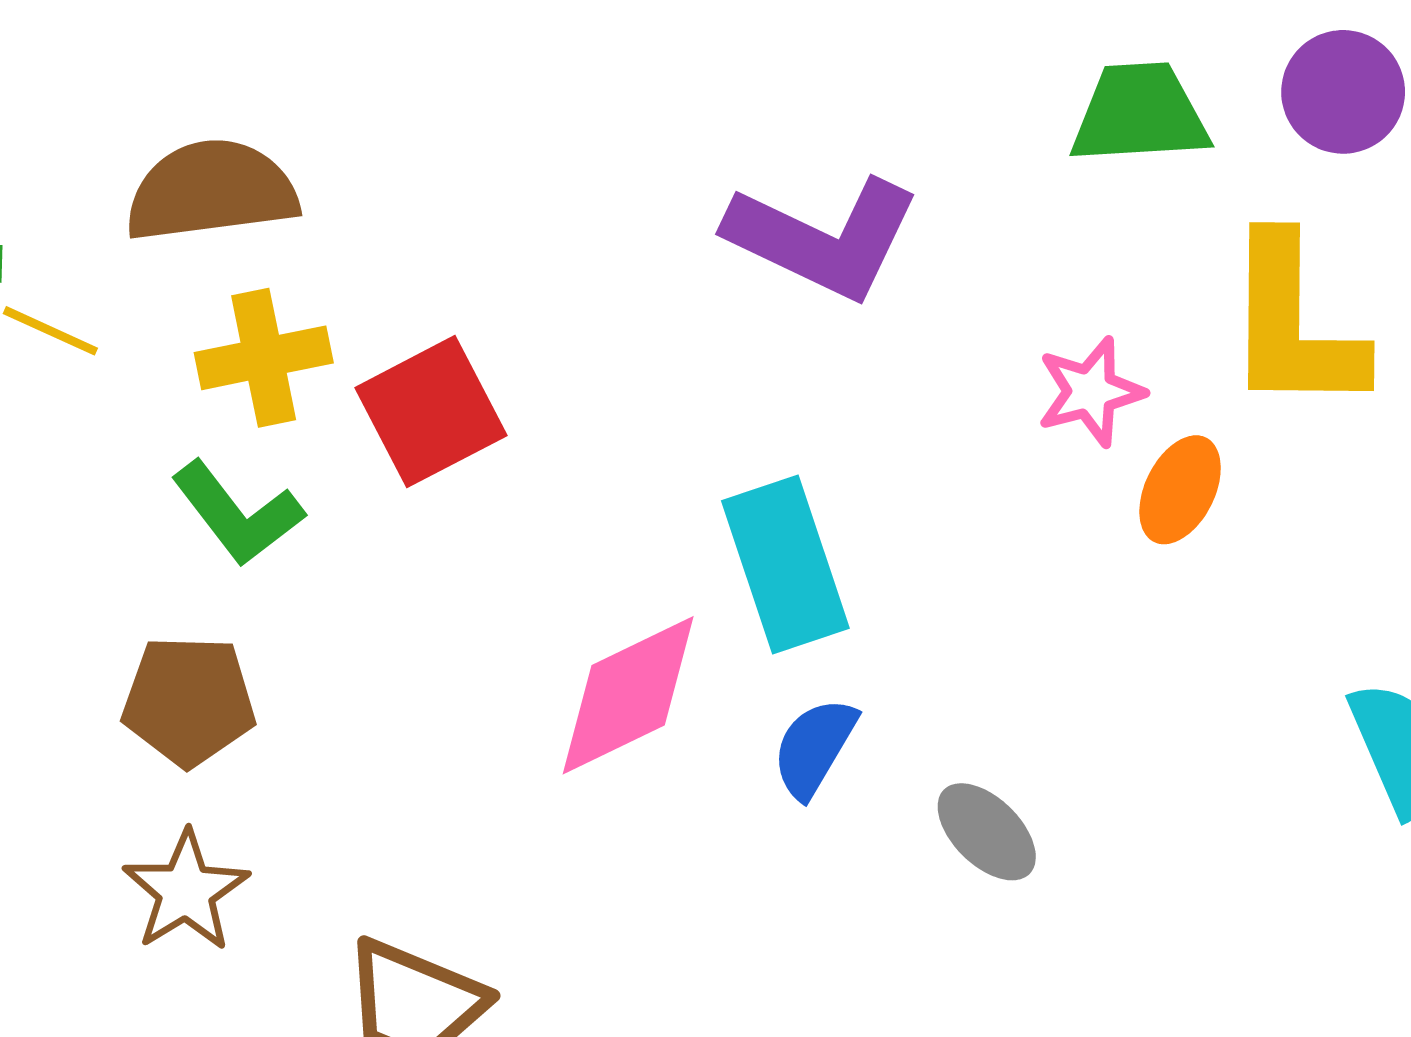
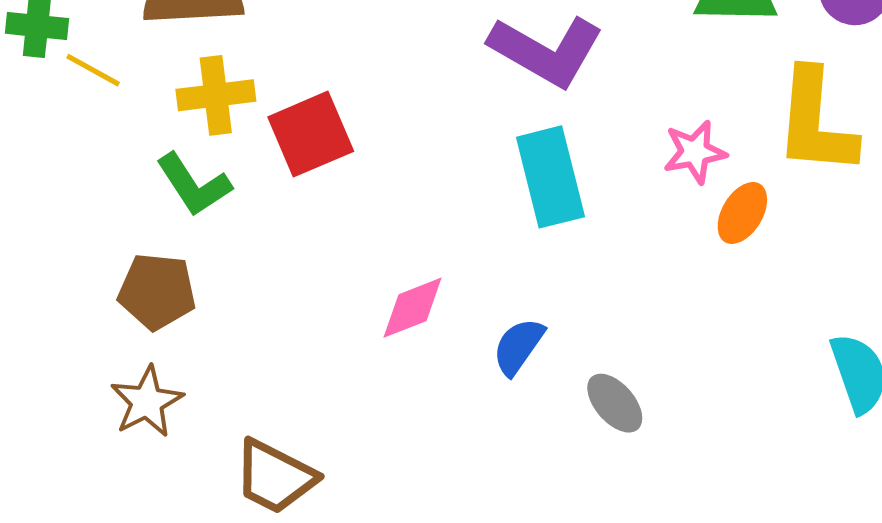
cyan rectangle: (785, 565) -> (550, 177), moved
pink diamond: (628, 695) -> (412, 308), size x0.7

